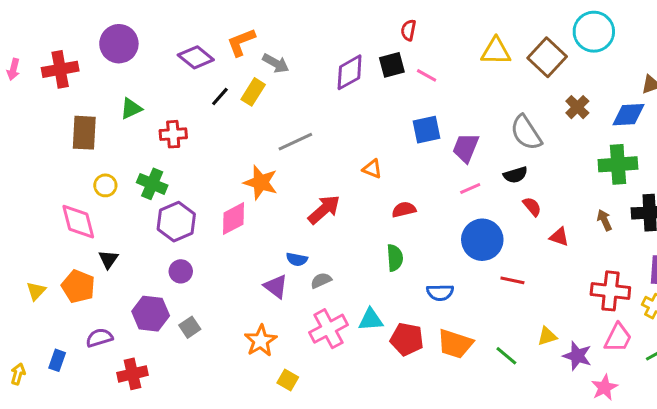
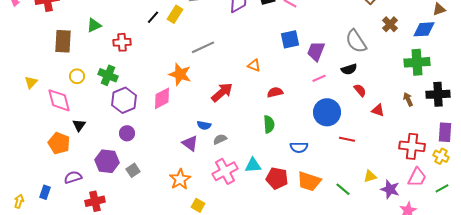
yellow triangle: (36, 291) -> (31, 82), moved

